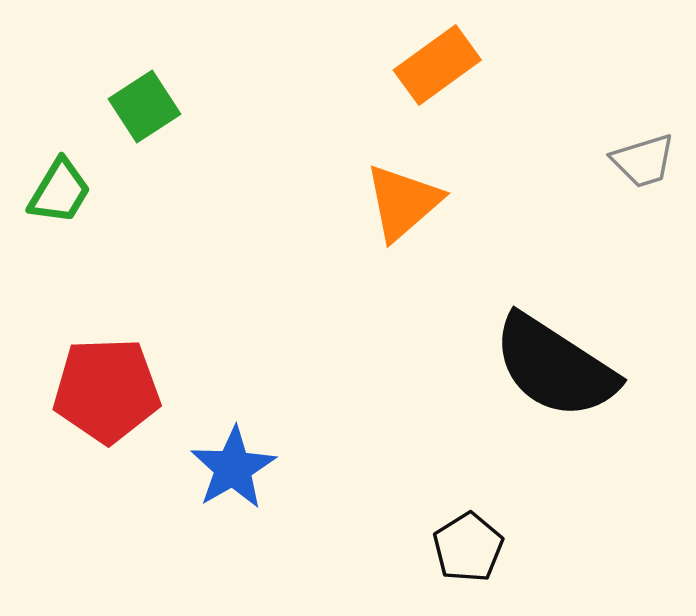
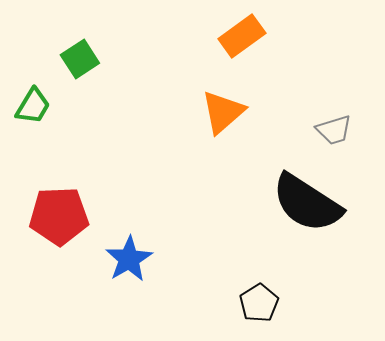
gray trapezoid: (643, 161) -> (334, 130), moved

